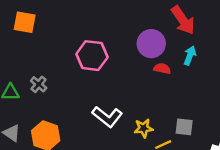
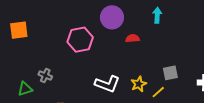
purple circle: (151, 44) -> (112, 17), moved
red semicircle: (162, 69) -> (133, 38), moved

